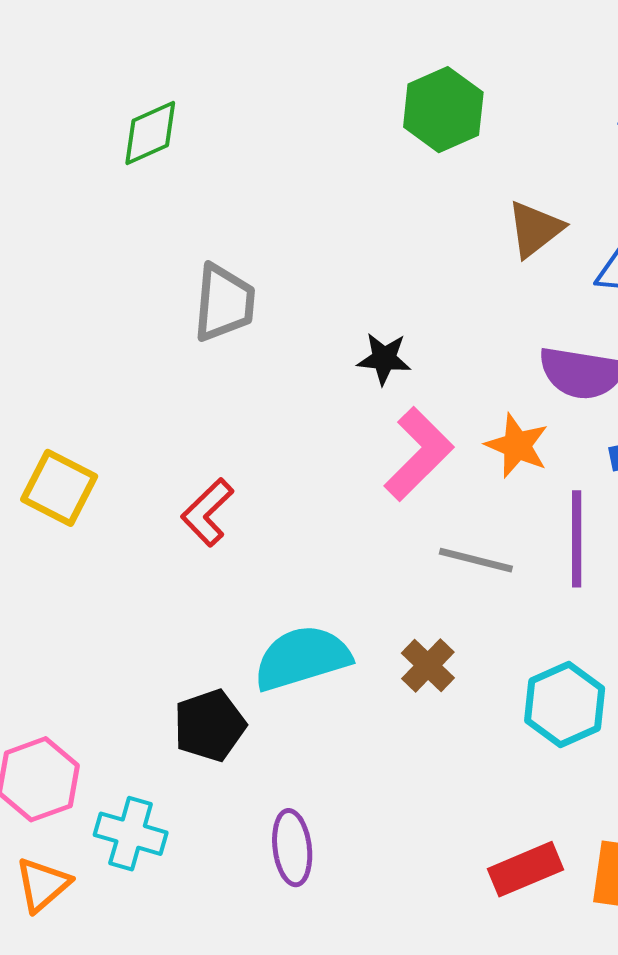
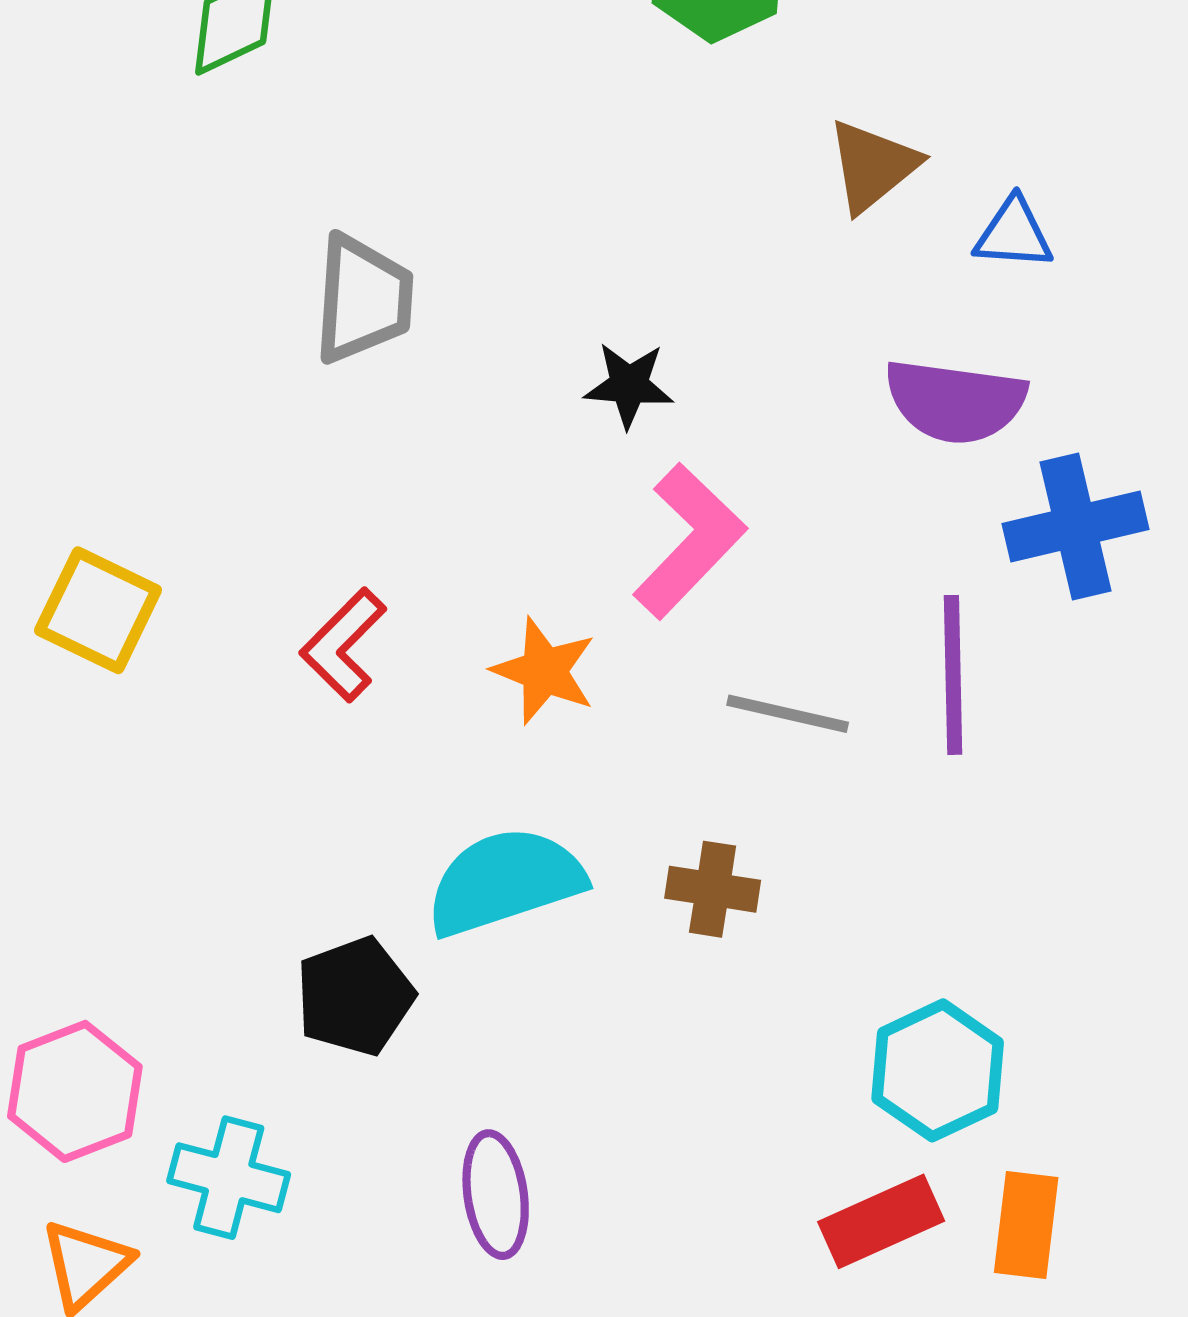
orange star: (517, 446) -> (544, 671), moved
brown cross: (428, 665) -> (713, 889), turned -34
cyan hexagon: (565, 705) -> (938, 1070), moved

